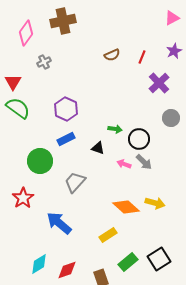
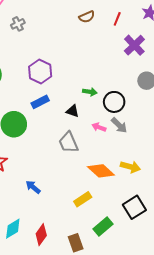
gray trapezoid: (75, 182) -> (69, 142), moved, turned -65
blue arrow: (59, 223) -> (33, 187), size x0.6
black square: (159, 259) -> (134, 207), moved
red diamond: (67, 270) -> (41, 235), turned -35

